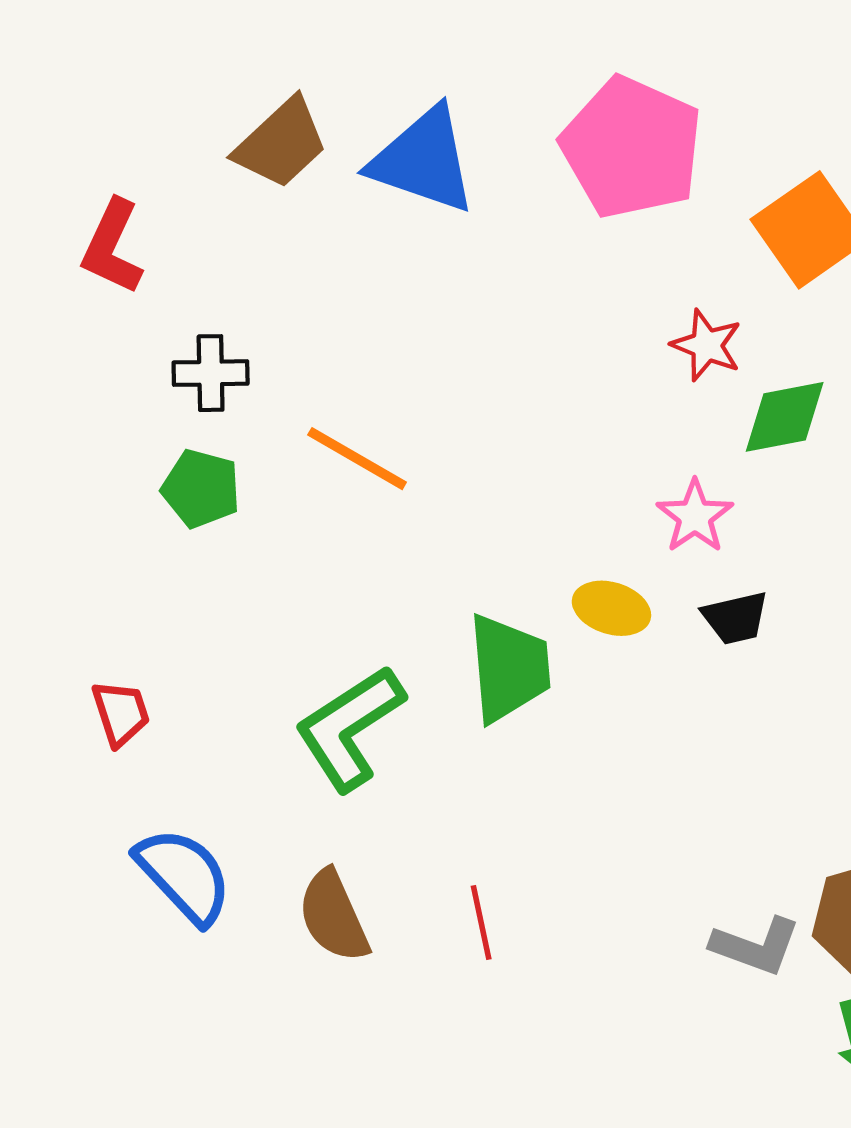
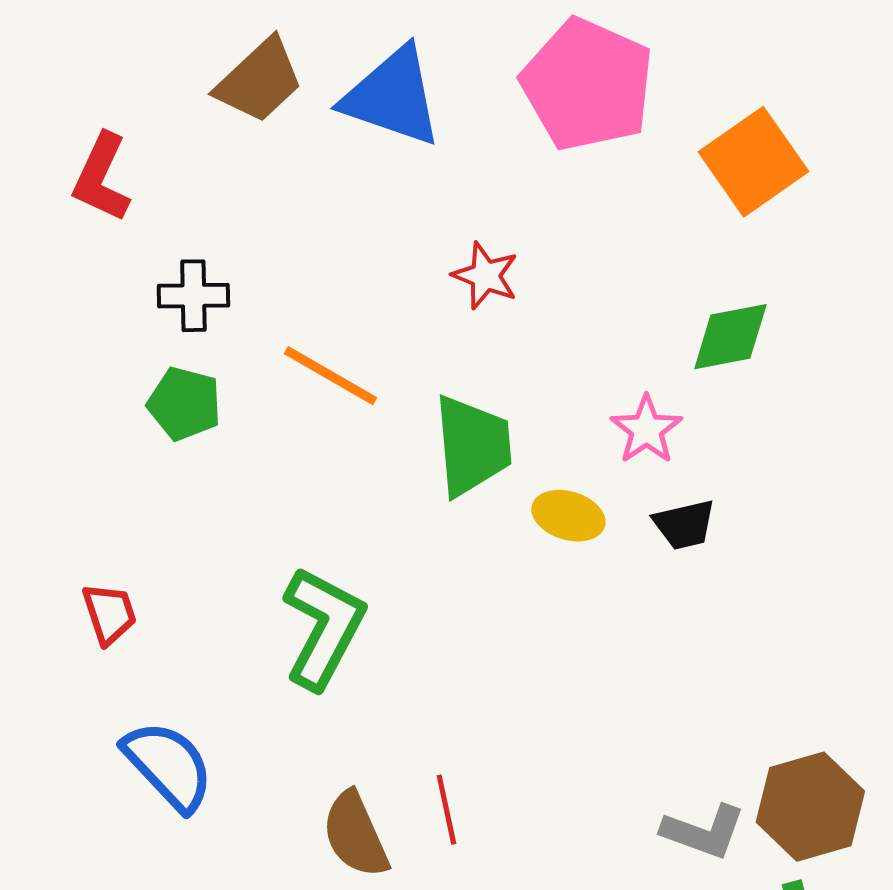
red star: (707, 345) -> (485, 276), moved
green trapezoid: (509, 668) -> (472, 446), moved
green L-shape: (350, 728) -> (323, 628), turned 151
brown semicircle: (334, 916) -> (355, 835), moved

